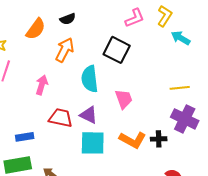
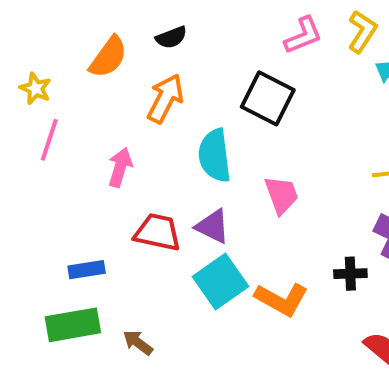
orange L-shape: (133, 140) -> (282, 299), moved
cyan square: (93, 143) -> (220, 282), turned -36

